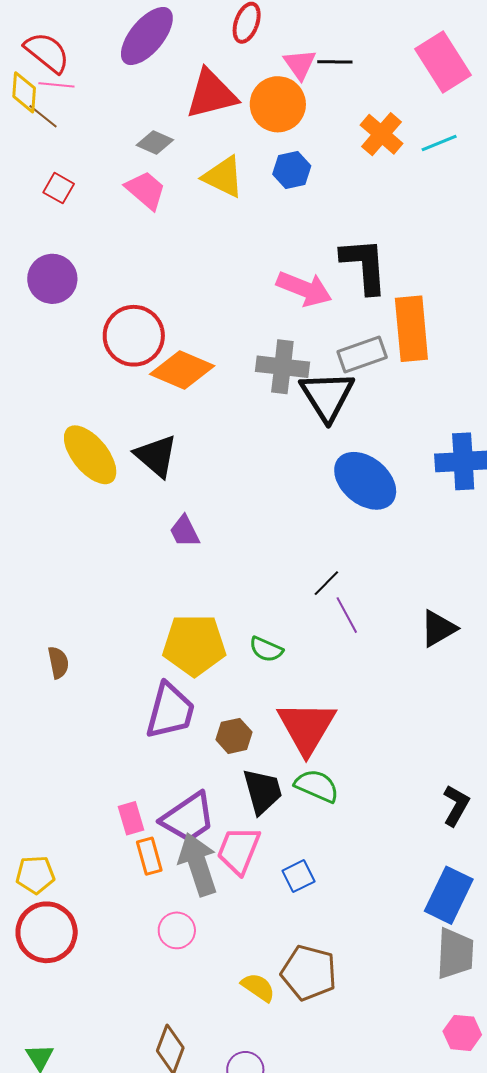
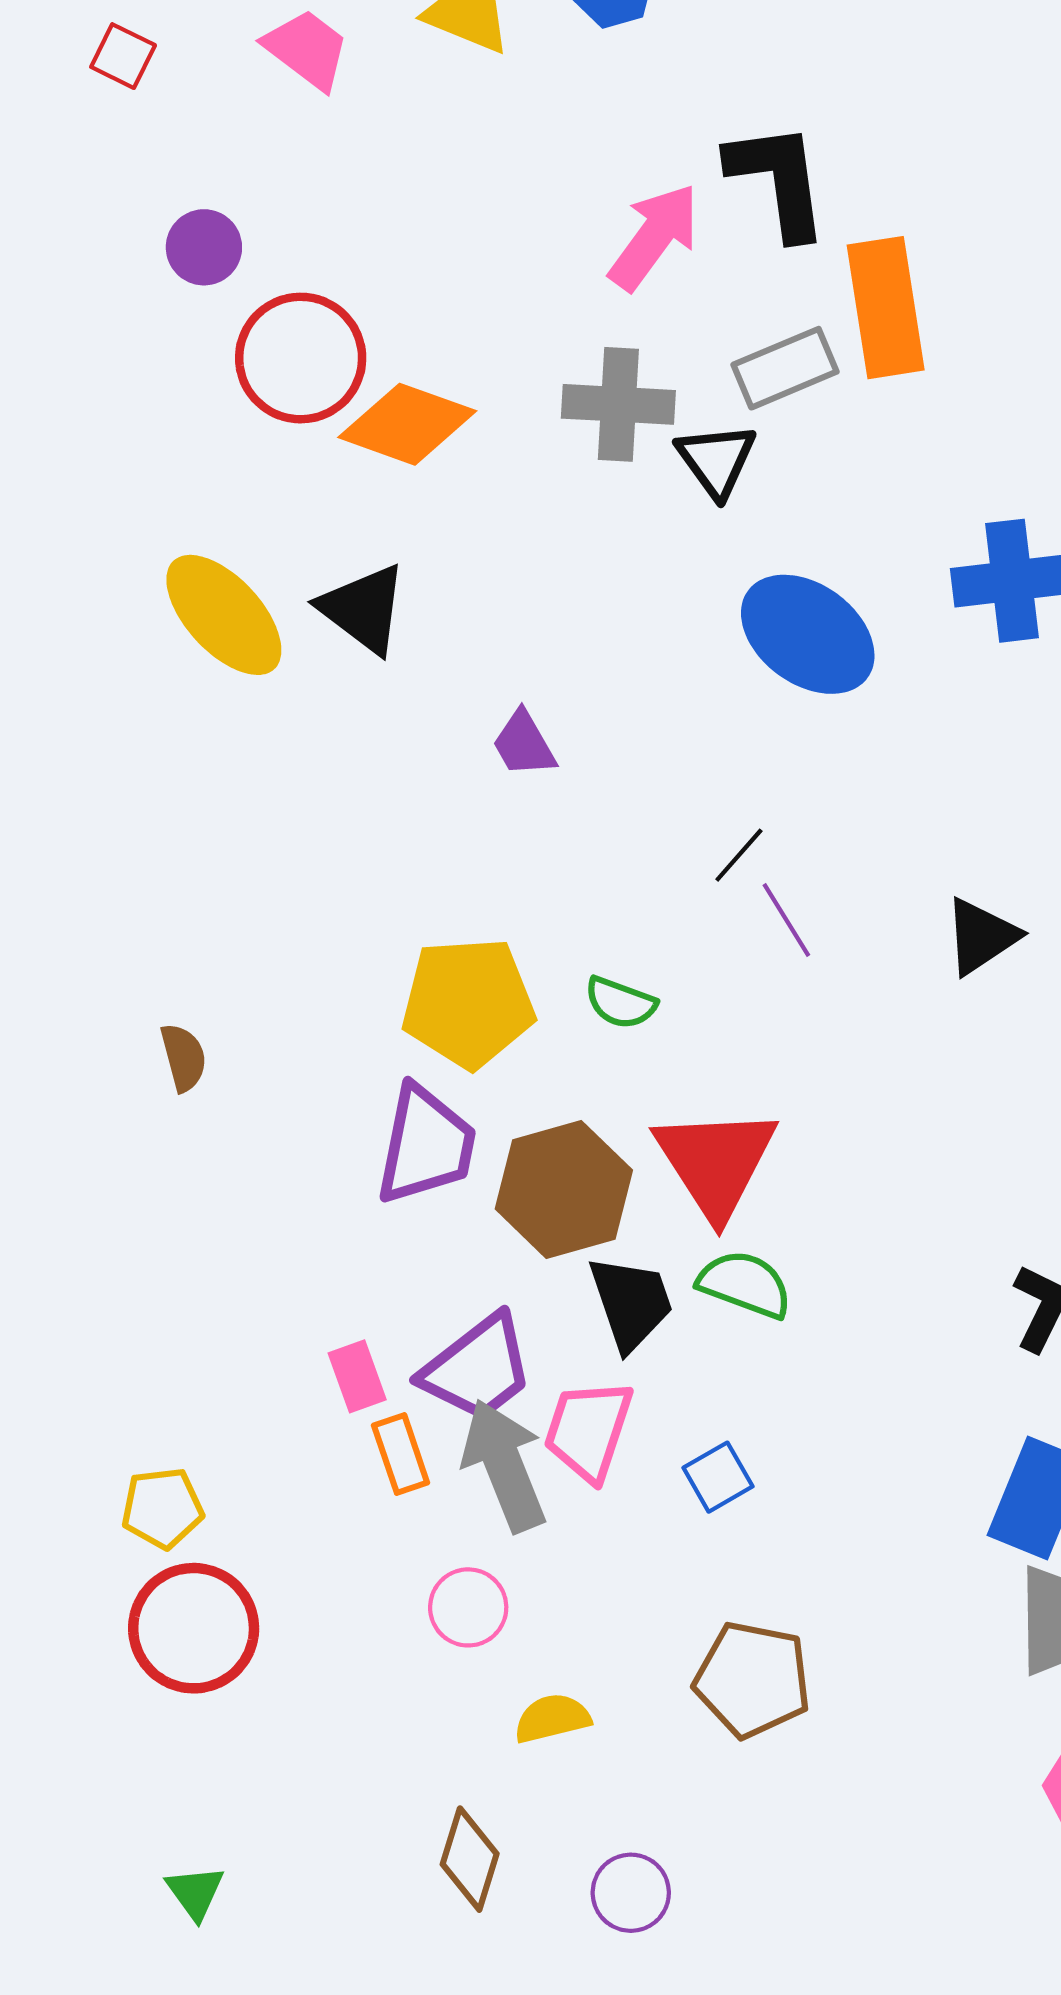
purple circle: (52, 279) -> (204, 247), moved, size x0.7
pink arrow: (304, 289) -> (654, 237), turned -72
black triangle: (327, 396) -> (716, 460), size x0.7
purple trapezoid: (185, 531) -> (524, 744), moved
brown hexagon: (234, 736) -> (564, 1190), size x1.8
yellow semicircle: (258, 987) -> (552, 1718), moved, turned -45

